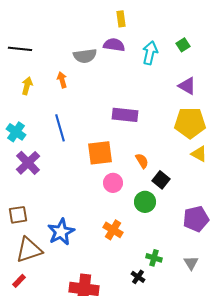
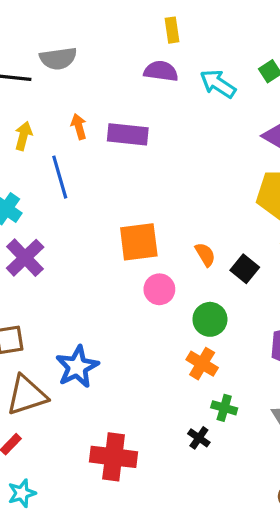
cyan arrow: (150, 53) -> (218, 84), turned -70
gray semicircle: (85, 56) -> (58, 58), moved
purple rectangle: (125, 115) -> (128, 134), moved
blue line: (60, 128) -> (60, 177), moved
black square: (161, 180) -> (245, 269), moved
orange cross: (113, 230) -> (202, 364), moved

